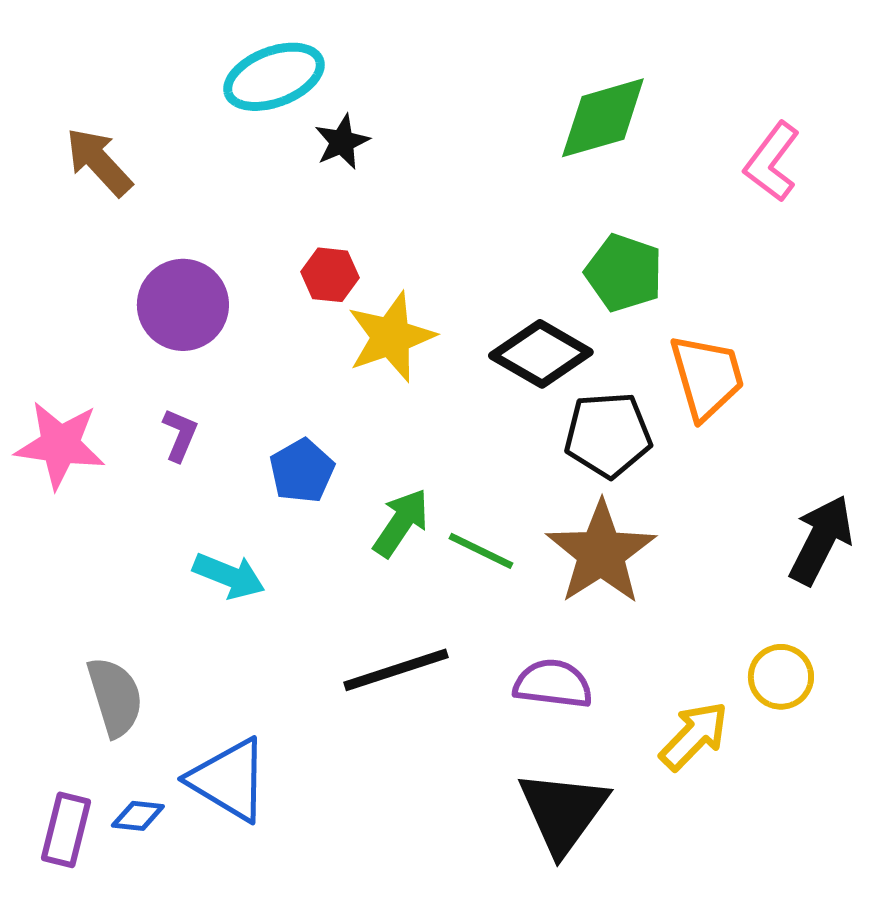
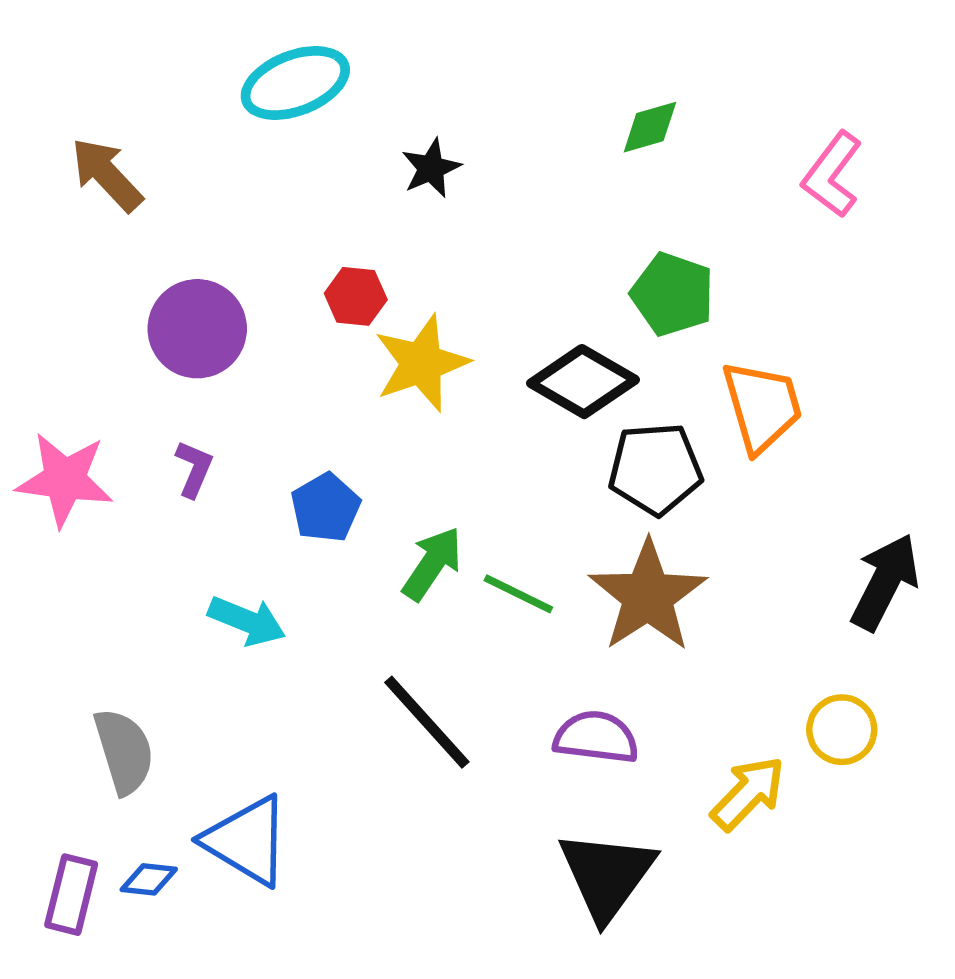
green diamond: (603, 118) -> (650, 127), size x0.6
black star: (342, 142) -> (431, 168), moved
black line: (396, 670) -> (427, 722), turned 66

